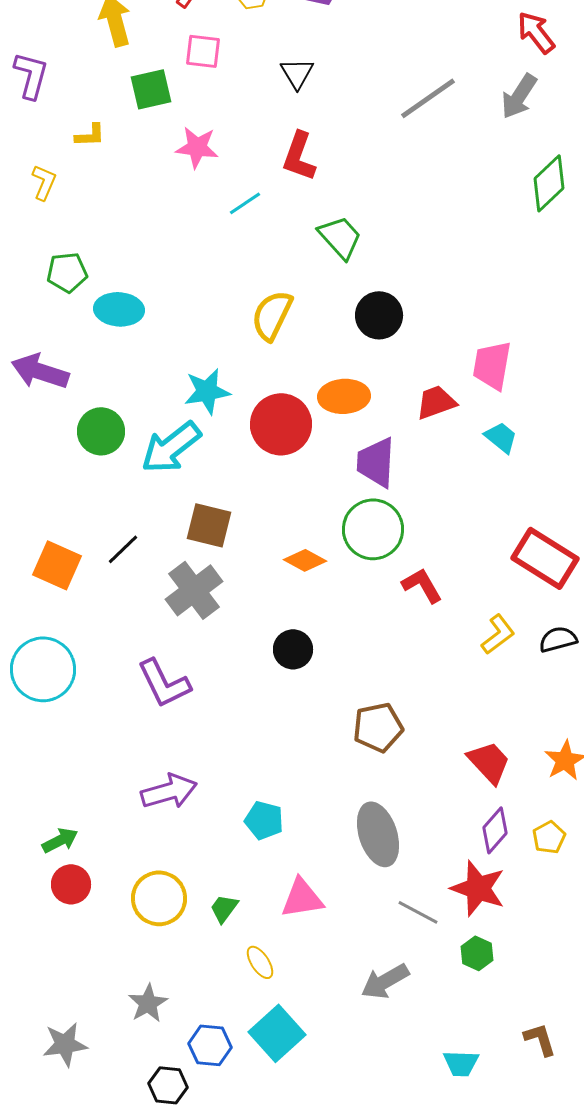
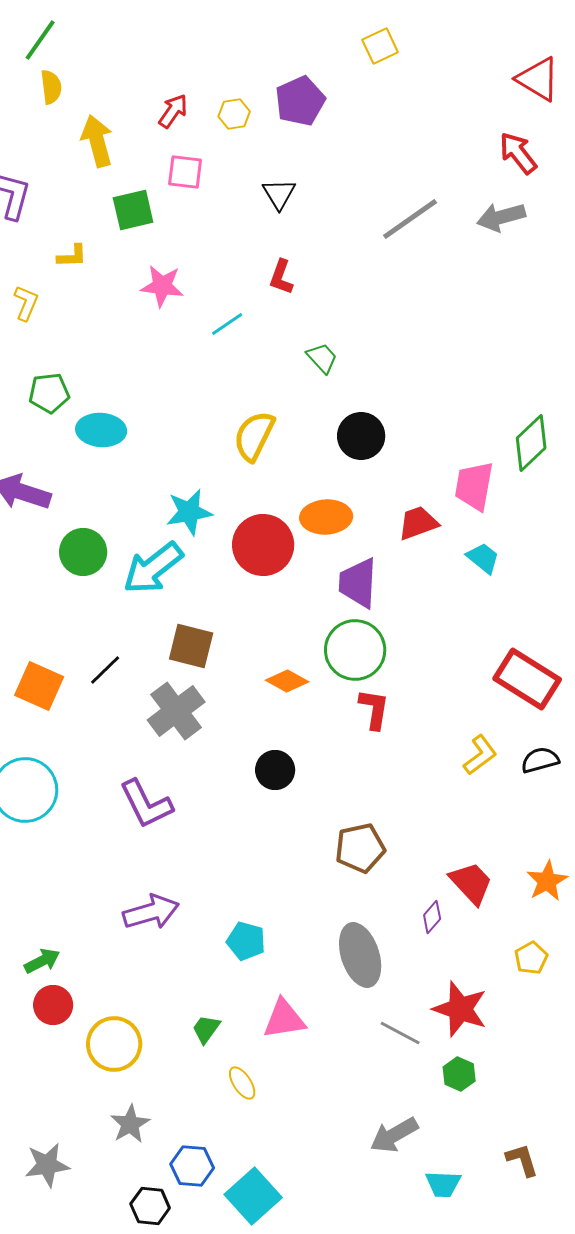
gray arrow: (519, 96) -> (501, 217), turned 42
pink star: (197, 147) -> (162, 286), moved
red L-shape: (299, 156) -> (281, 277), size x0.7
green diamond: (549, 183) -> (531, 443), moved
green trapezoid: (340, 237) -> (322, 358), size x0.7
red L-shape: (422, 585) -> (374, 709), moved, turned 39
purple diamond: (495, 830) -> (432, 917), moved, size x0.7
yellow circle: (159, 898) -> (114, 1044), moved
gray arrow: (385, 981) -> (394, 1135), moved
cyan square: (277, 1033) -> (253, 1196), moved

